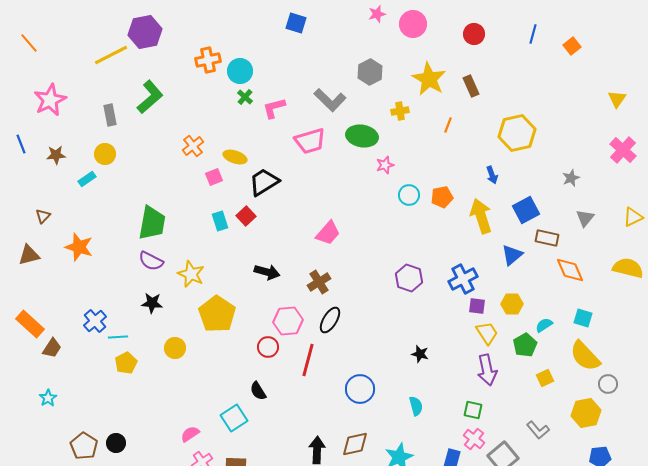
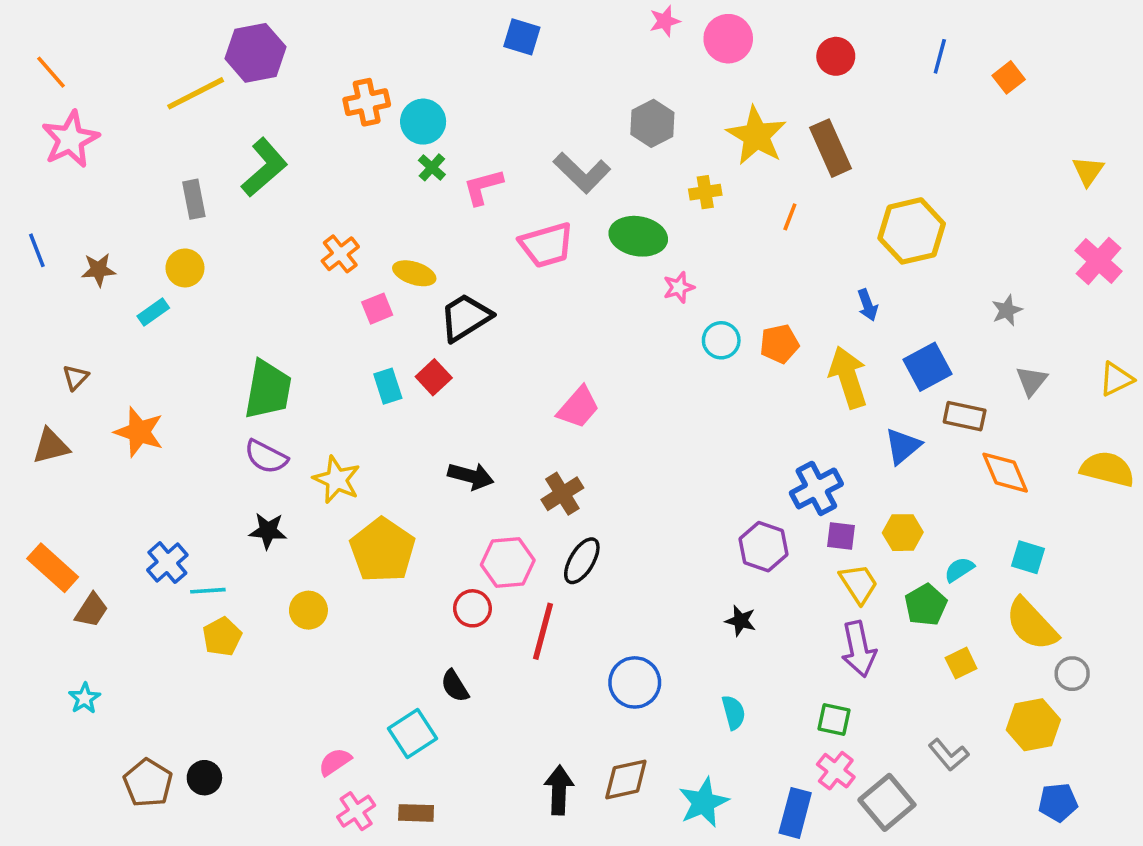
brown rectangle: (471, 86) -> (830, 148), size x1.4
pink star: (50, 100) -> (70, 139), moved
purple hexagon: (409, 278) -> (763, 547), moved

